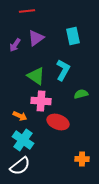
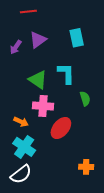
cyan L-shape: (63, 70) -> (66, 73), turned -30
green semicircle: (81, 94) -> (85, 99), turned 88
red ellipse: (58, 122) -> (61, 128), turned -70

